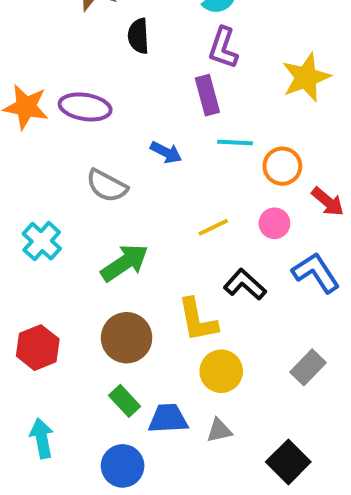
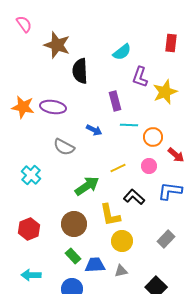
black semicircle: (138, 36) -> (80, 71), size x1.4
purple L-shape: (223, 48) -> (140, 77), moved
green arrow: (125, 263) -> (87, 186), moved
blue L-shape: (316, 273) -> (170, 191), turned -50
cyan arrow: (42, 438) -> (31, 275), turned -78

